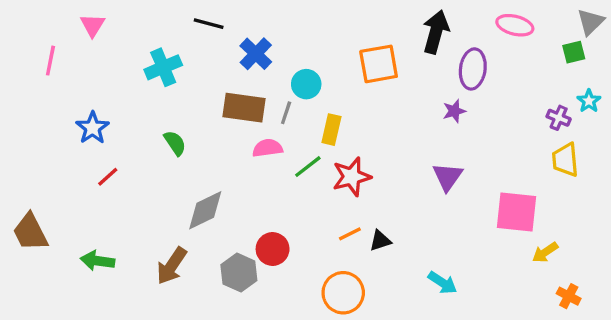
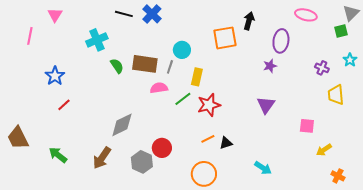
black arrow: (436, 32) -> (249, 21), moved, size x0.7
blue cross: (256, 54) -> (152, 14), moved
purple cross: (559, 118) -> (322, 68), moved
green semicircle: (175, 143) -> (117, 66), moved
pink square: (517, 212) -> (307, 126), size x0.6
green arrow: (98, 261) -> (58, 155), turned 30

